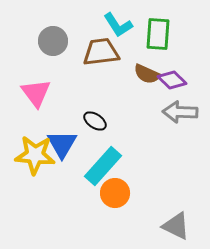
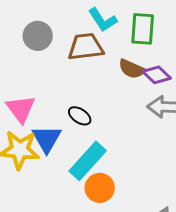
pink triangle: (36, 93) -> (21, 109), moved

